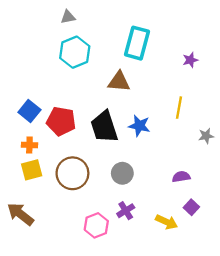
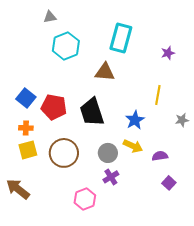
gray triangle: (68, 17) -> (50, 17), moved
blue star: (139, 126) -> (135, 120), moved, turned 30
purple cross: (126, 211) -> (111, 177), moved
yellow arrow: (166, 222) -> (133, 146), moved

